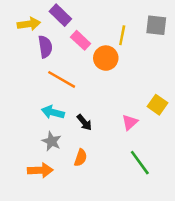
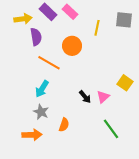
pink rectangle: (81, 40) -> (70, 12), moved
orange circle: (106, 58) -> (72, 46), moved
cyan arrow: (53, 112) -> (42, 89), turned -72
black arrow: (84, 122) -> (85, 97), moved

